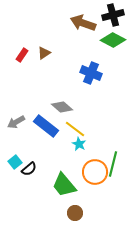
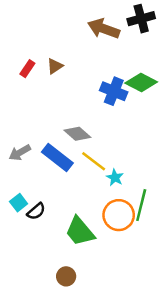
green diamond: (113, 40) -> (141, 82), moved
cyan star: (79, 144) -> (115, 178), moved
brown circle: (75, 213) -> (66, 276), moved

